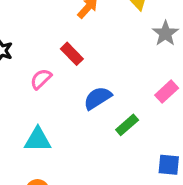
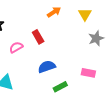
pink rectangle: (167, 92) -> (88, 73), turned 40

